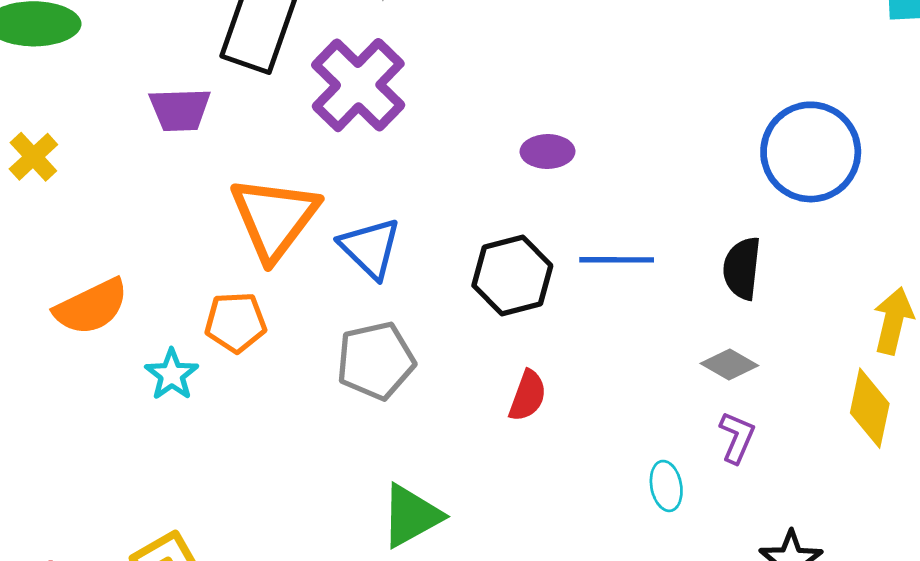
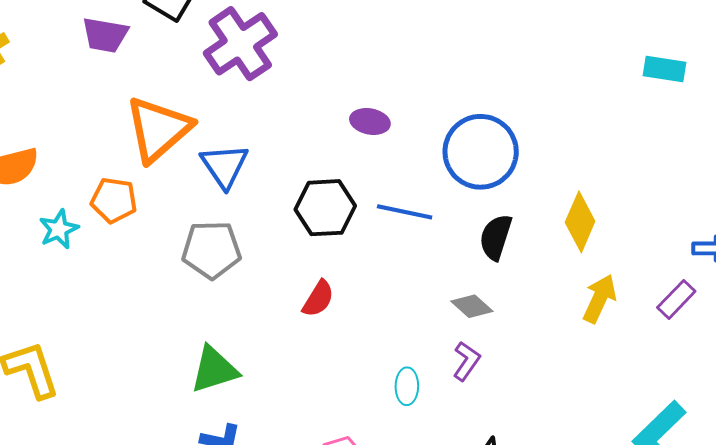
blue circle: (811, 152) -> (481, 152), moved
yellow diamond: (870, 408) -> (580, 222), moved

